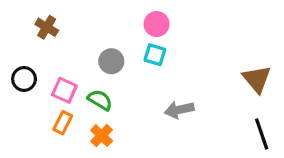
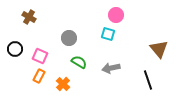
pink circle: (157, 24) -> (116, 15), moved
cyan square: (155, 55) -> (108, 34), moved
green semicircle: (100, 100) -> (79, 62), moved
black line: (262, 134) -> (148, 80), moved

